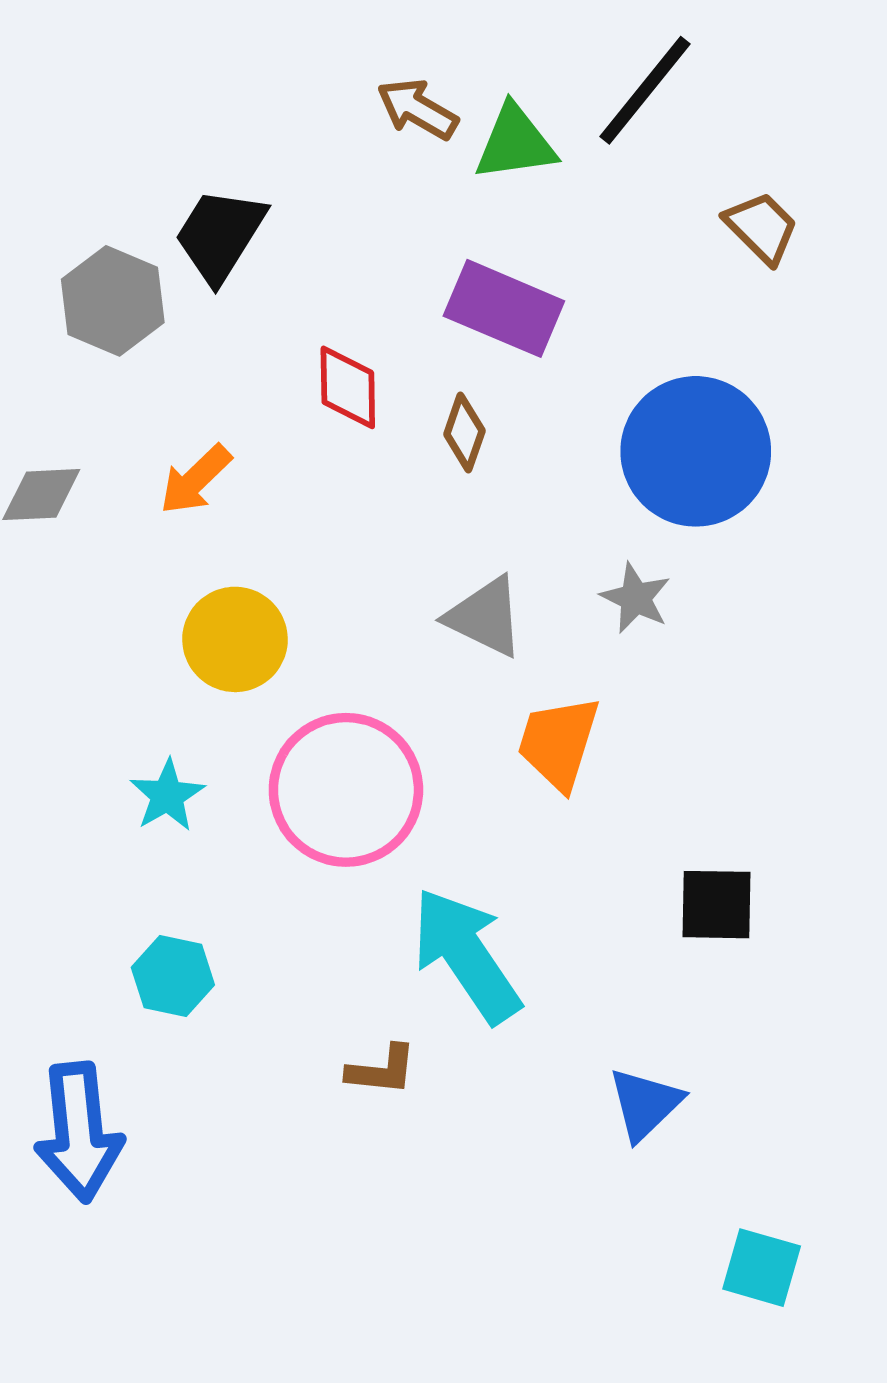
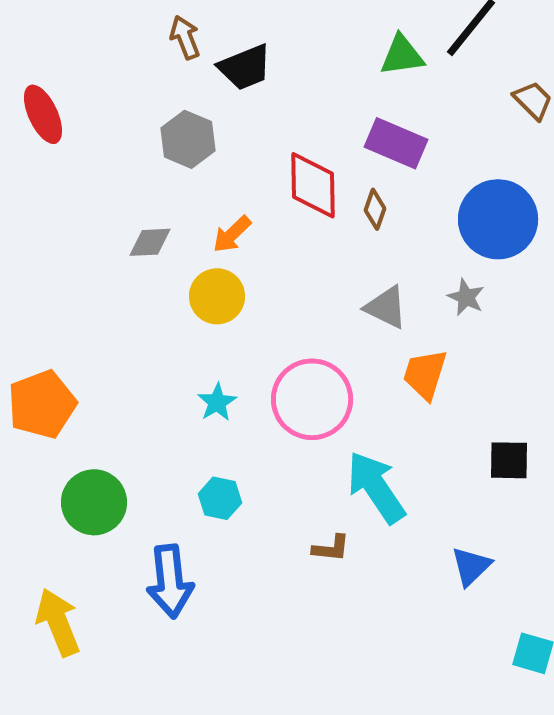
brown arrow: (417, 109) -> (185, 37), moved, turned 39
black trapezoid: (220, 235) -> (245, 67), moved, turned -144
red diamond: (348, 387) -> (313, 185), size x1.5
yellow circle: (235, 639) -> (217, 296), moved

